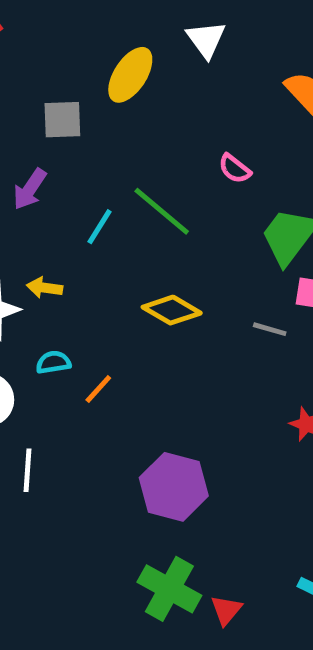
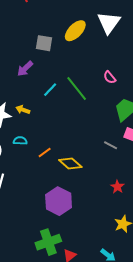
white triangle: (206, 39) -> (109, 23), size x1.4
yellow diamond: (172, 310) -> (70, 163), moved
orange line: (98, 389) -> (45, 153), moved
green cross: (169, 589) -> (48, 242), turned 30

